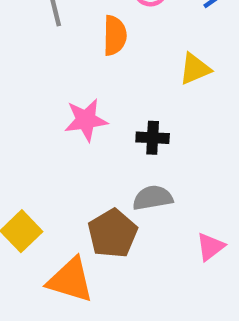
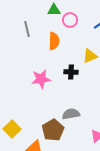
black cross: (153, 138) -> (71, 72), moved

